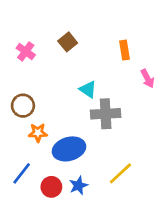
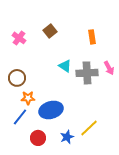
pink arrow: (148, 79) -> (109, 68), moved
gray cross: (106, 114) -> (87, 73), moved
blue line: (22, 173) -> (20, 117), moved
blue star: (78, 186) -> (67, 137), moved

